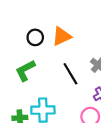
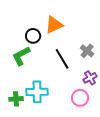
black circle: (35, 37) -> (33, 36), moved

